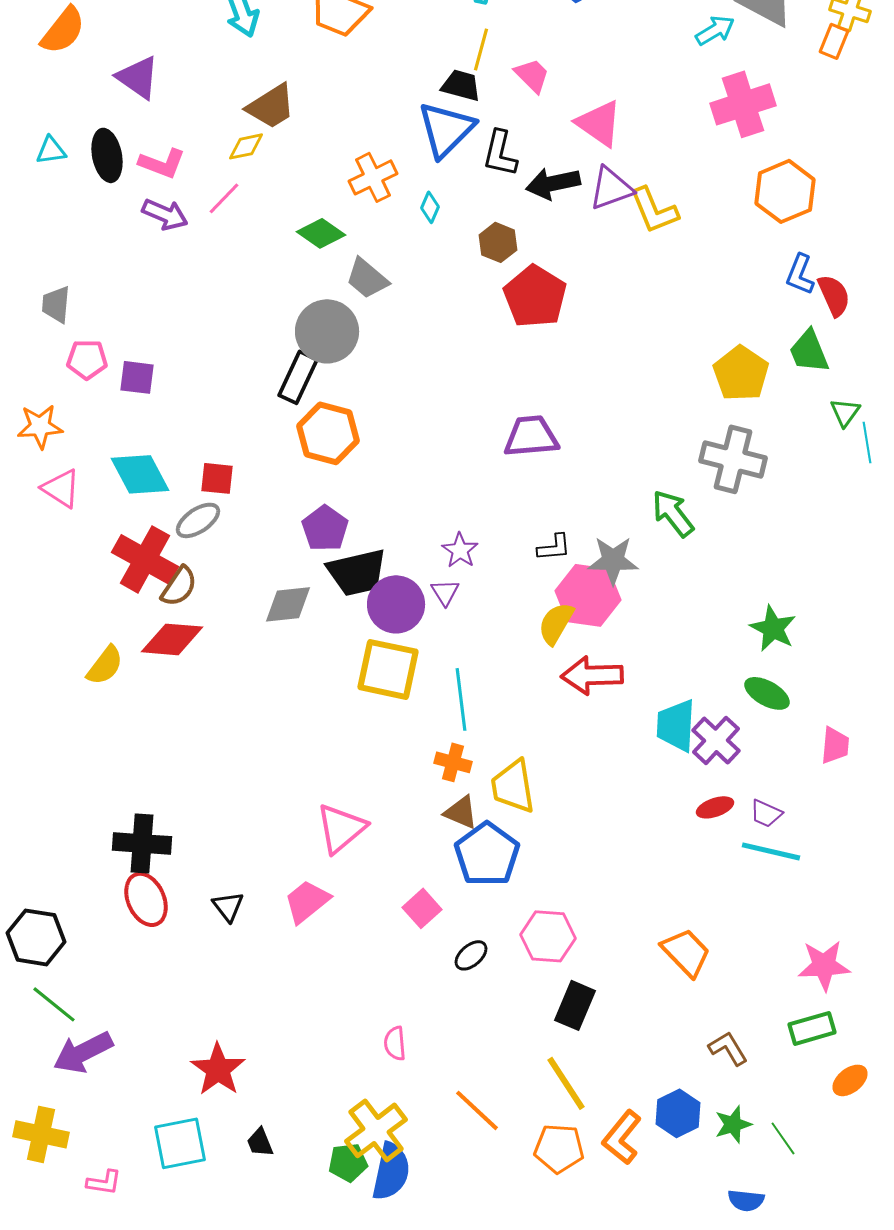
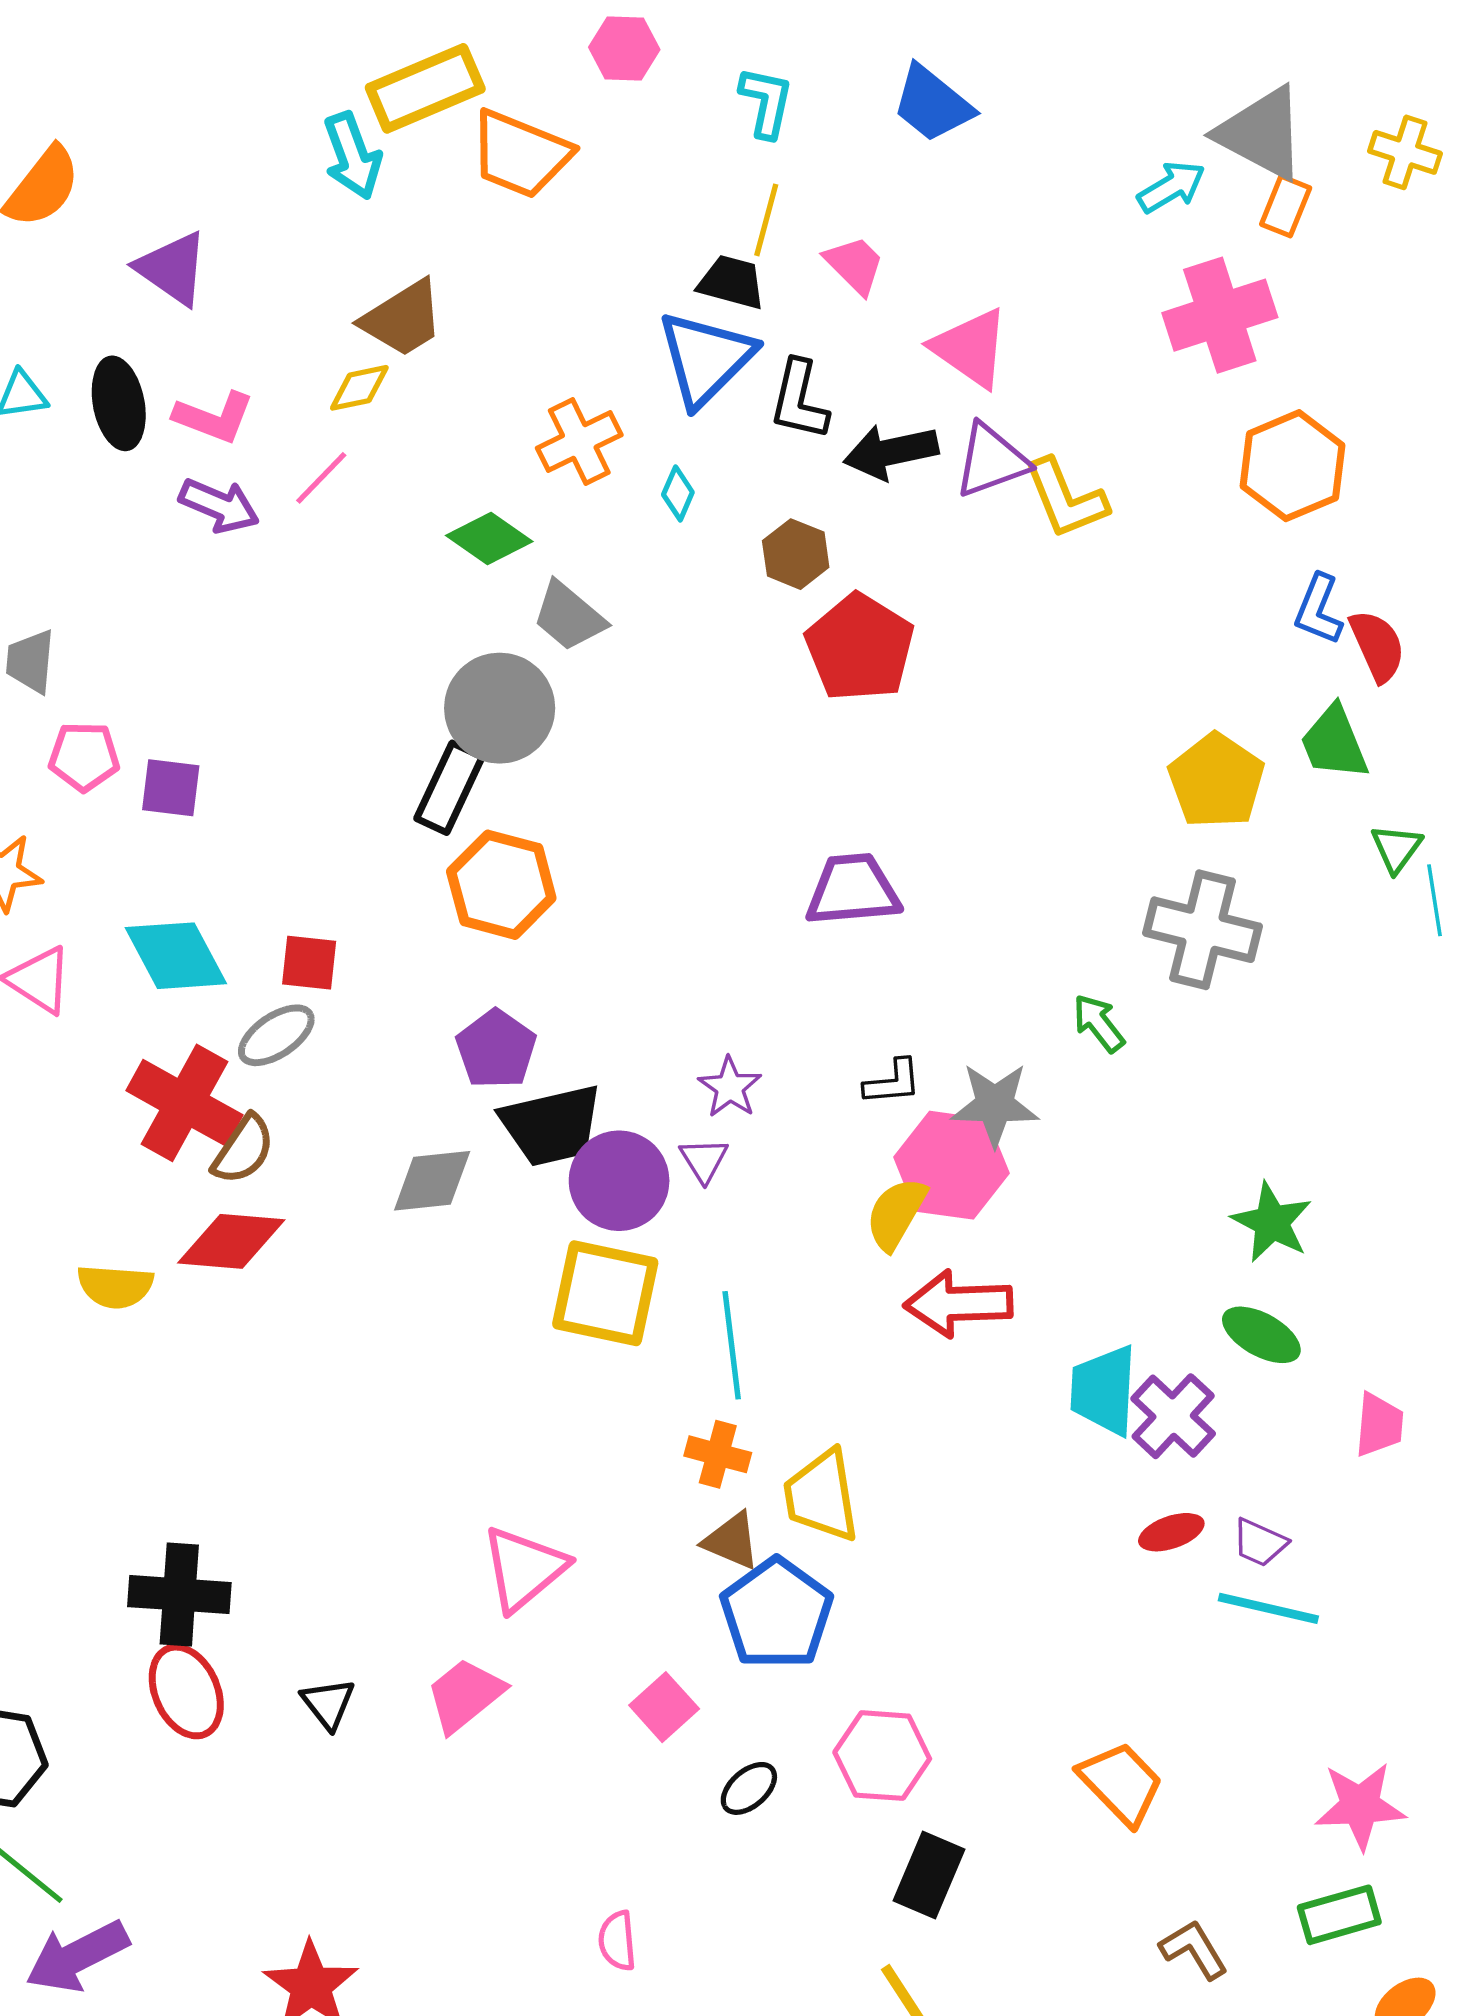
orange rectangle: (834, 41) -> (1286, 206), moved
green arrow: (673, 513) -> (1099, 1023), size x0.7
yellow semicircle: (105, 665) -> (115, 1286), turned 57

